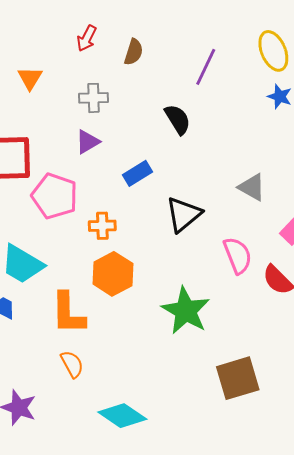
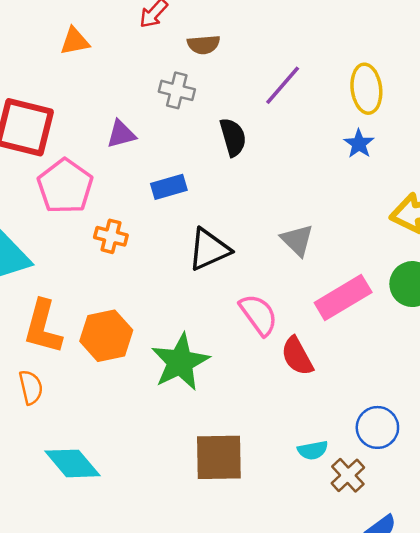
brown semicircle: (134, 52) -> (204, 45), turned 52
orange triangle: (30, 78) -> (75, 41), turned 32
gray cross: (94, 98) -> (177, 90), moved
pink semicircle: (238, 255) -> (259, 315), turned -30
orange hexagon: (113, 274) -> (106, 336), moved

